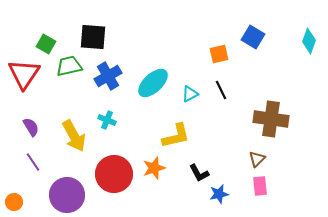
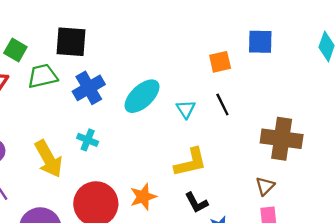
blue square: (253, 37) -> (260, 42), turned -30
cyan triangle: (190, 94) -> (186, 109), turned -36
yellow L-shape: (176, 136) -> (190, 162), moved

